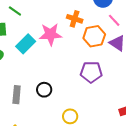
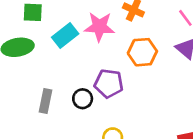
orange hexagon: (94, 36) -> (142, 52), moved
purple pentagon: (91, 72) -> (109, 84), moved

